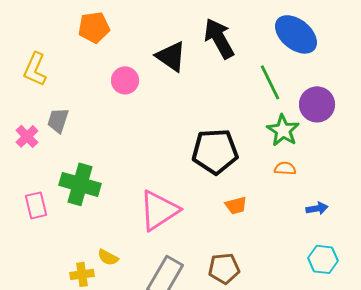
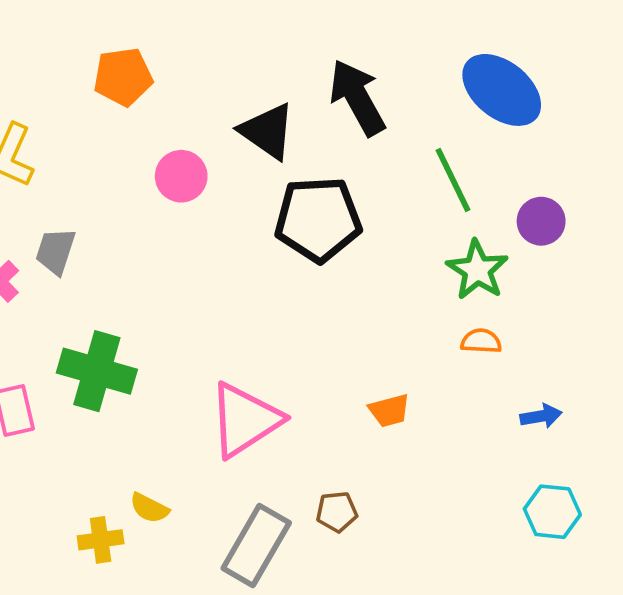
purple circle: (317, 104) -> (541, 221), size x0.7
black pentagon: (215, 151) -> (318, 219), moved
brown pentagon: (224, 268) -> (337, 512), moved, size x0.7

